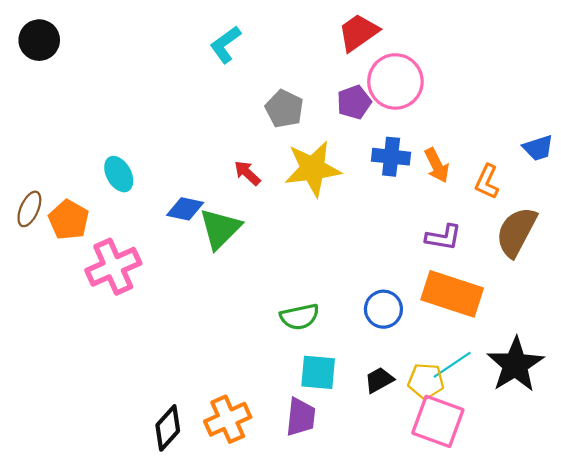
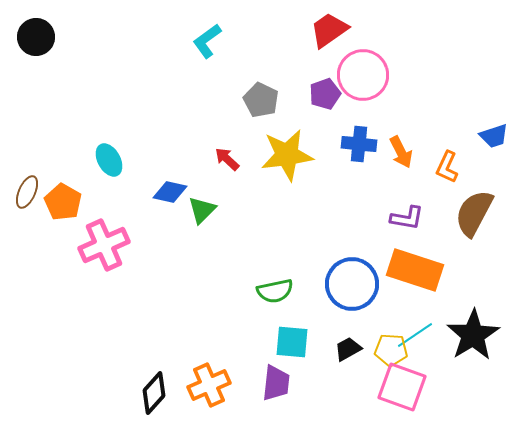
green triangle: (220, 229) -> (202, 210), size x0.7
blue circle: (383, 309) -> (352, 284), size x1.5

